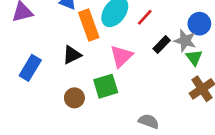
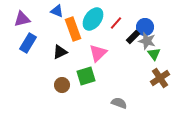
blue circle: (199, 24) -> (145, 27), moved
black rectangle: (162, 45) -> (133, 37), moved
blue rectangle: (30, 68) -> (28, 43), moved

